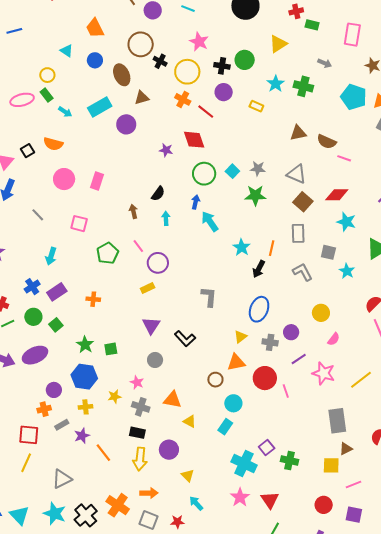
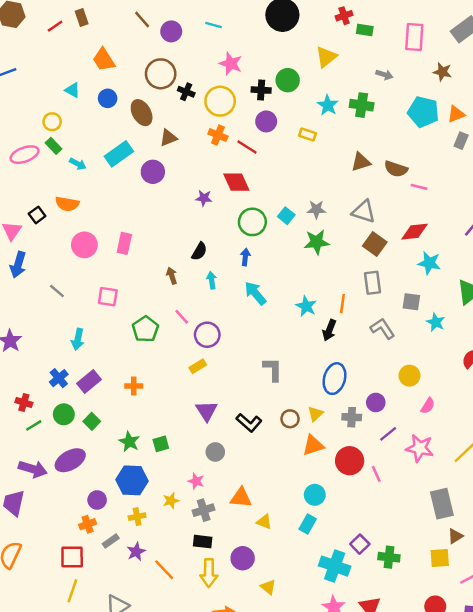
cyan arrow: (210, 221) -> (255, 293), moved
brown circle: (215, 380) -> (290, 419), moved
gray cross: (141, 407) -> (204, 510), turned -30

